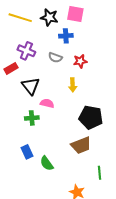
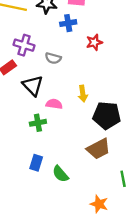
gray semicircle: (55, 58) -> (53, 58), moved
red star: (80, 61) -> (94, 42), moved
yellow arrow: (73, 85) -> (83, 94), moved
blue rectangle: (27, 152) -> (36, 163), turned 48

